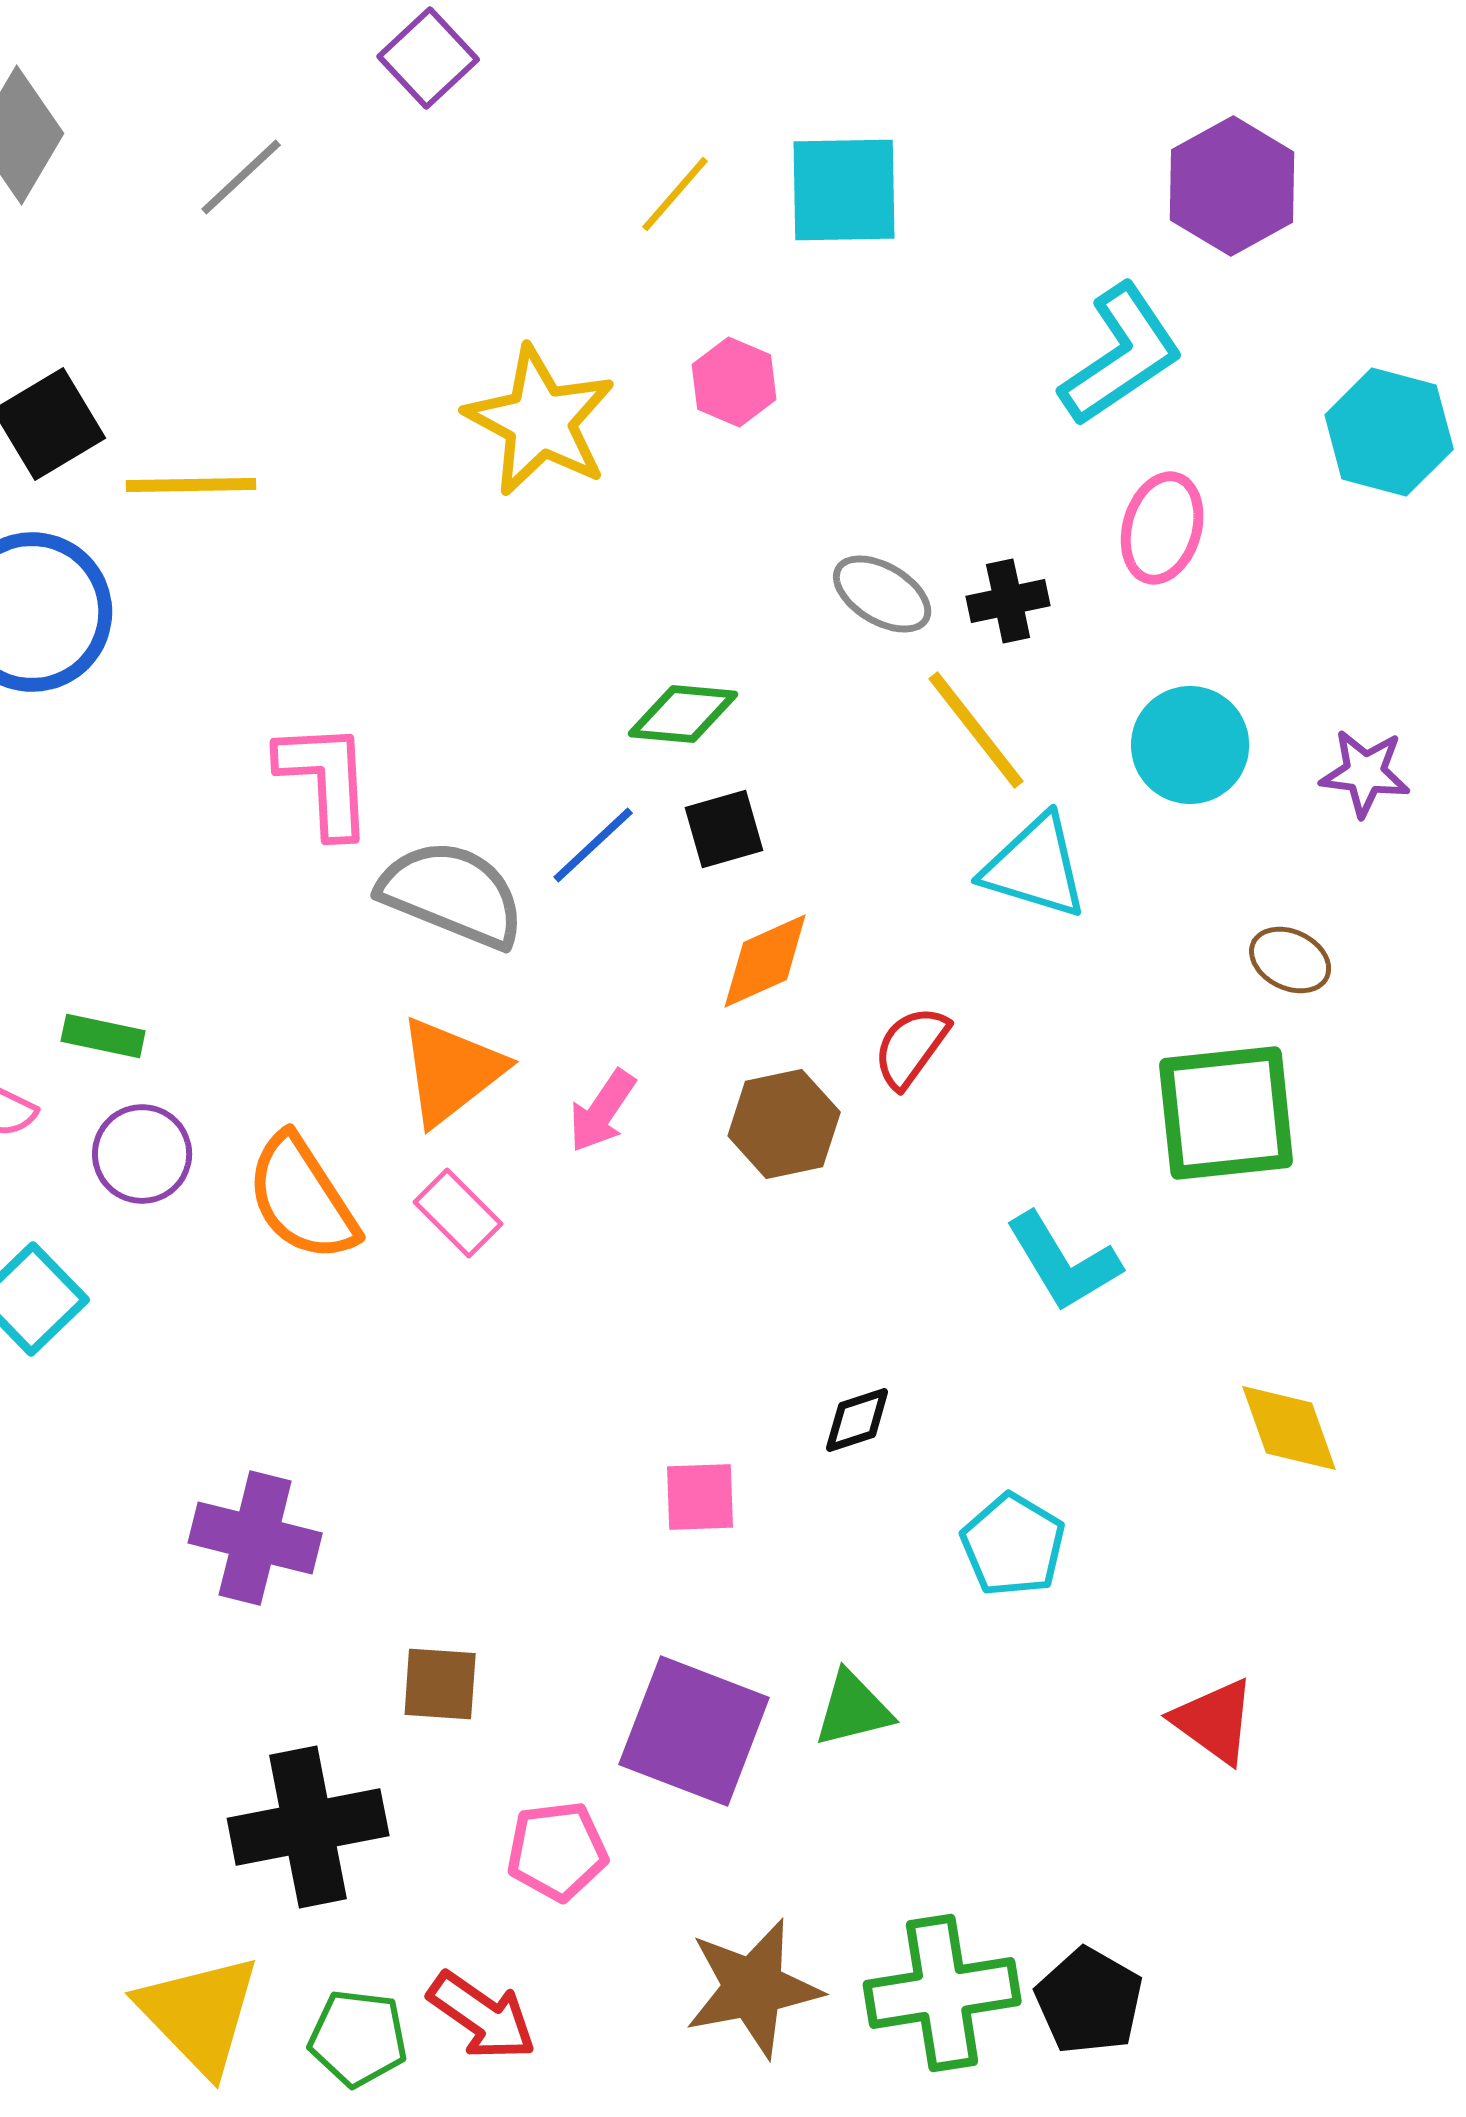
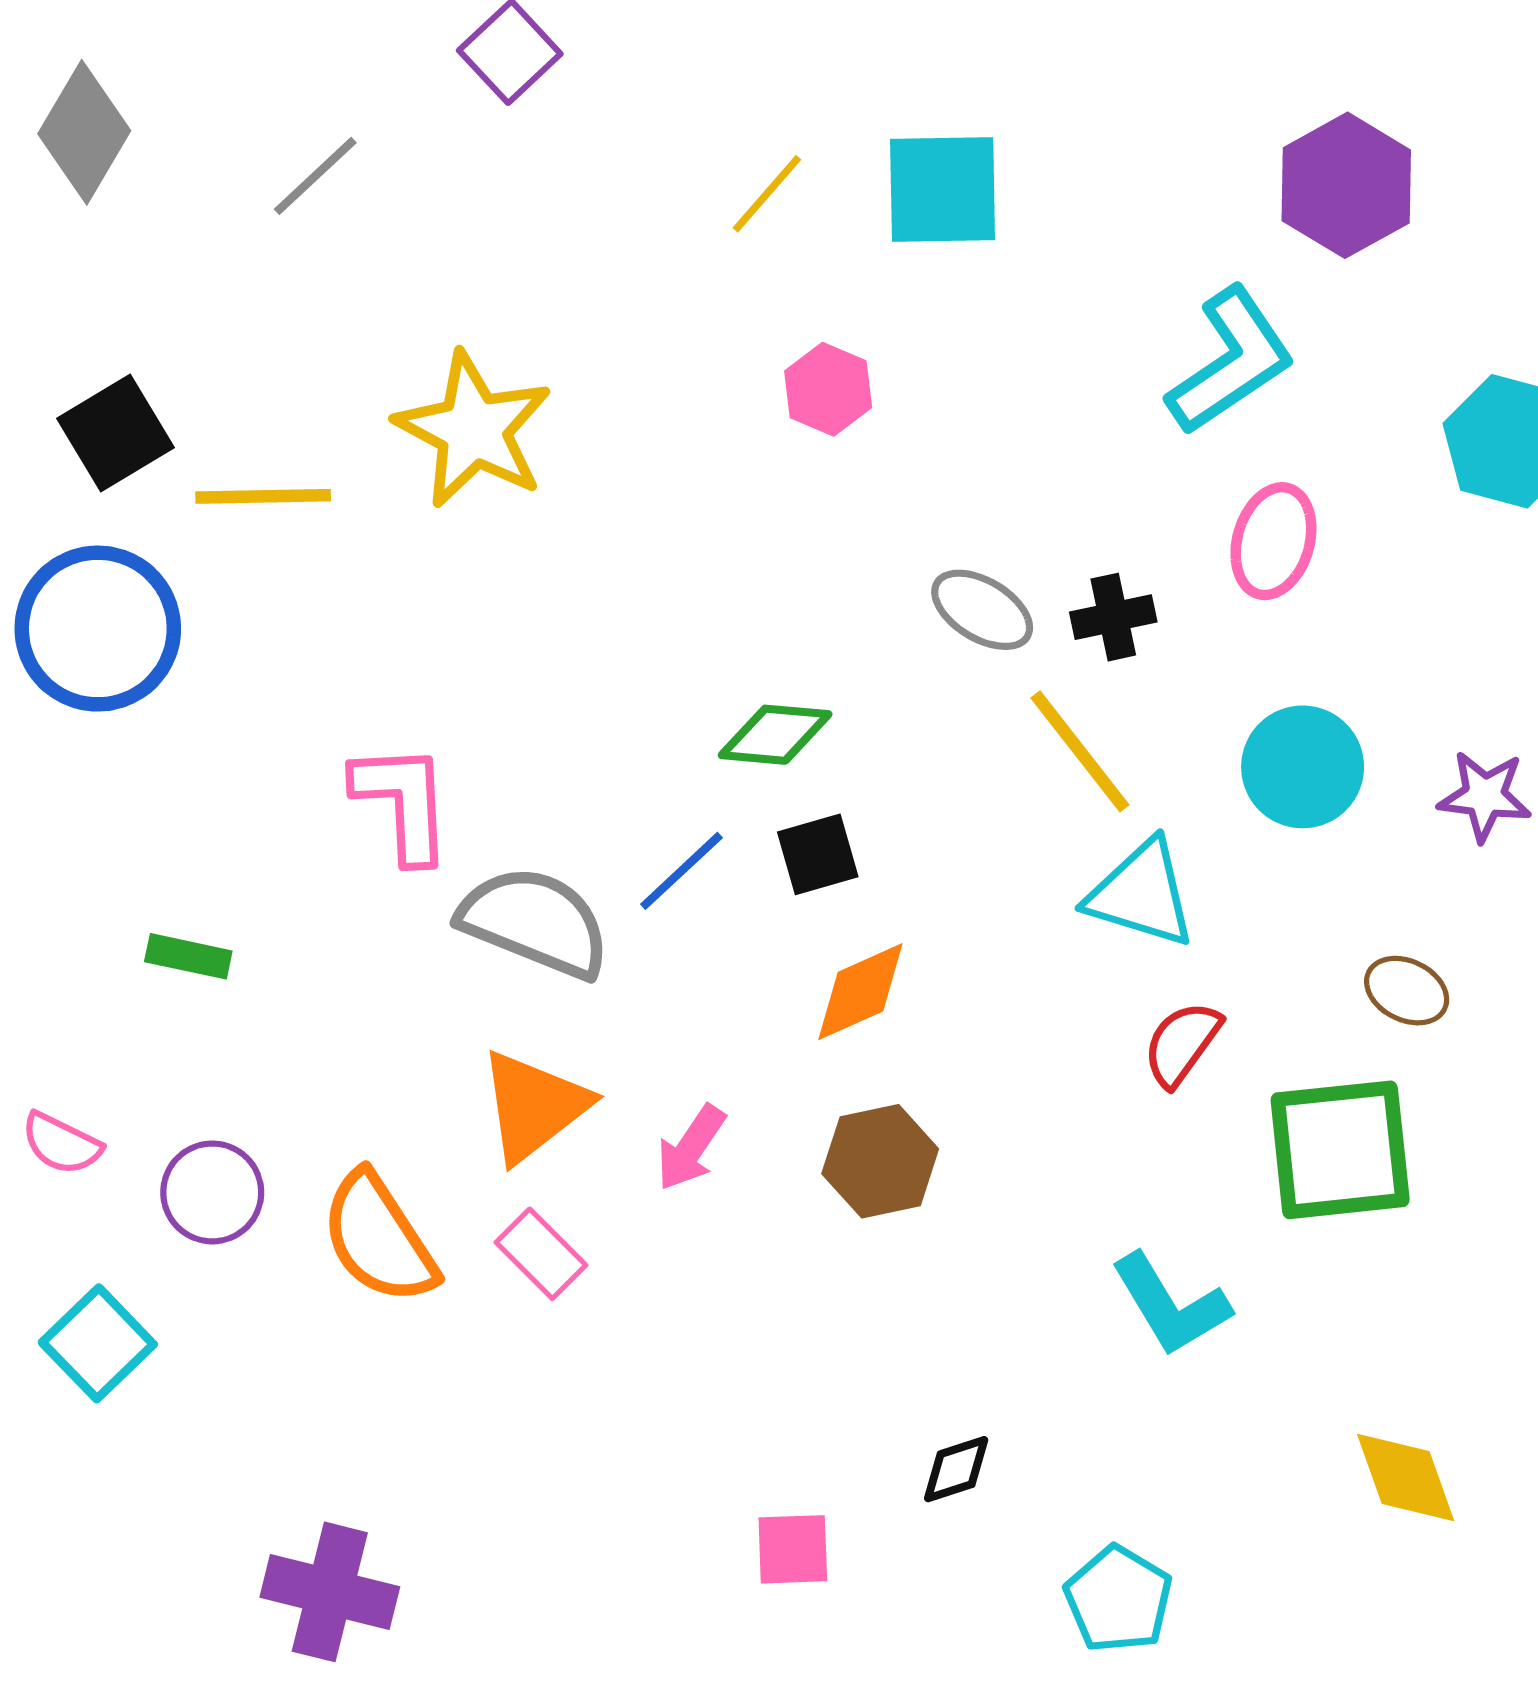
yellow star: (540, 421) -> (473, 430), moved
green rectangle: (103, 1036) -> (188, 956), moved
red semicircle: (911, 1047) -> (1182, 1044), moved

